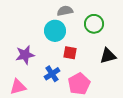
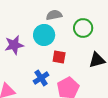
purple star: (25, 55) -> (14, 45), moved

